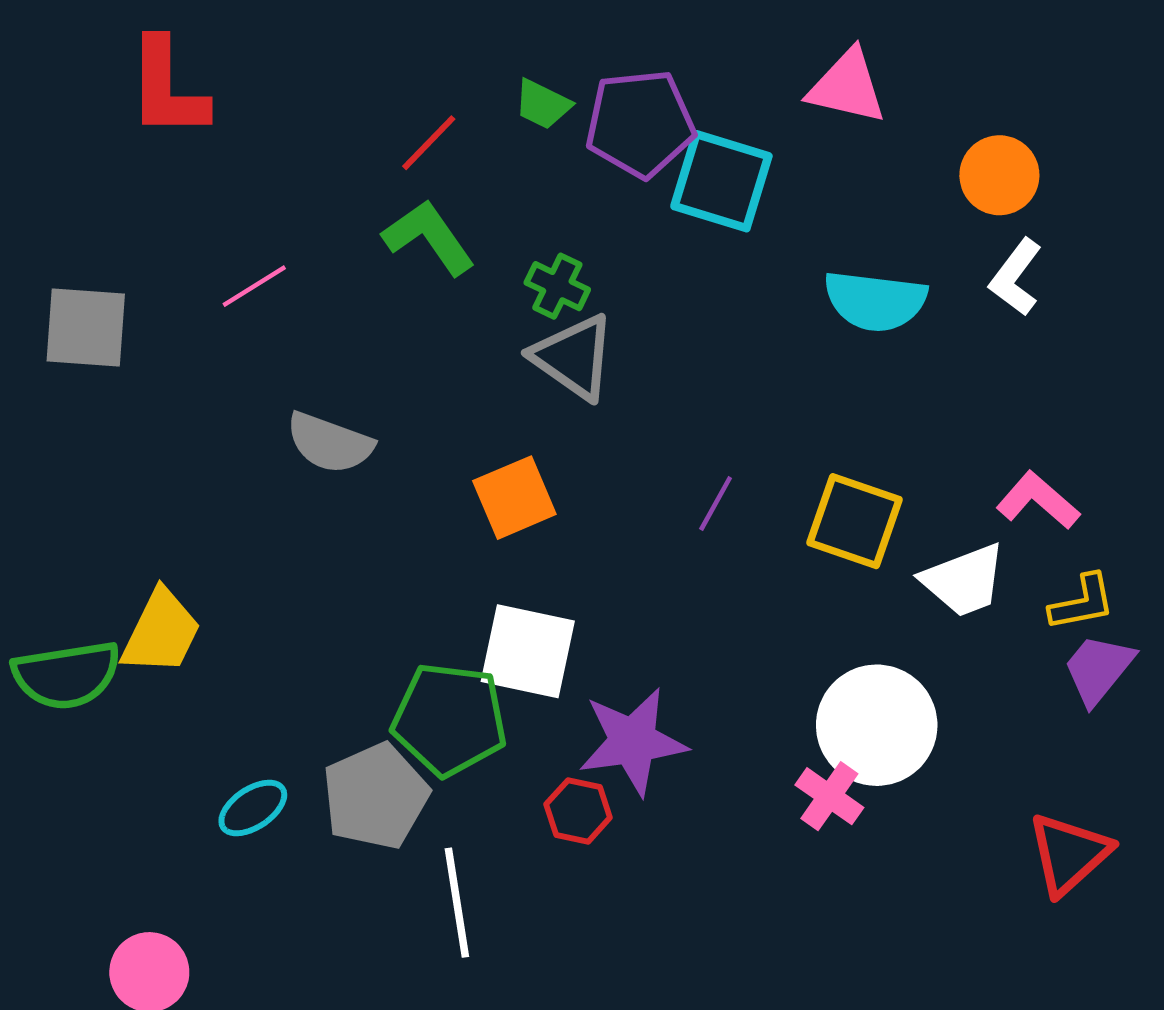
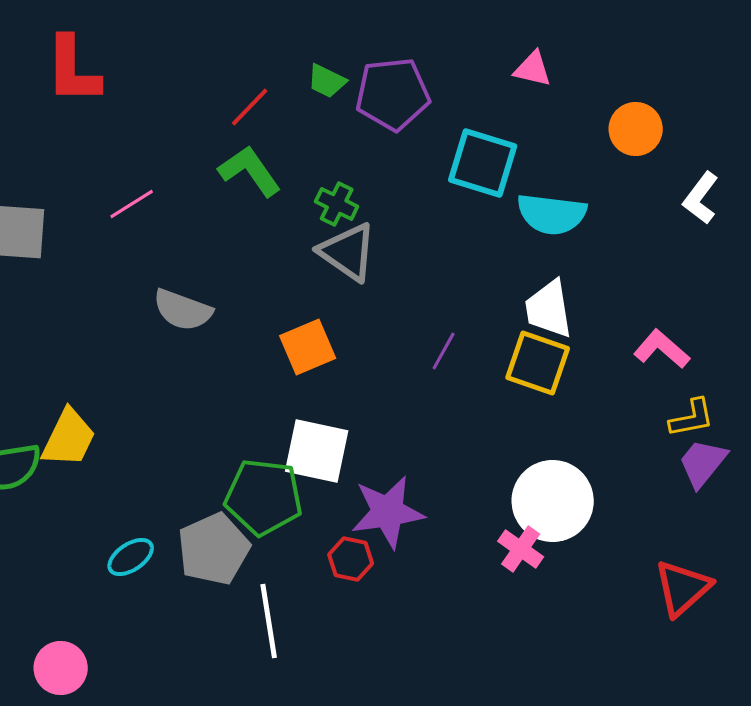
pink triangle: (847, 87) -> (533, 69), size x0.7
cyan square: (721, 181) -> (483, 163), moved
white L-shape: (1016, 277) -> (701, 198), moved
white trapezoid: (964, 580) -> (549, 309), moved, turned 102

